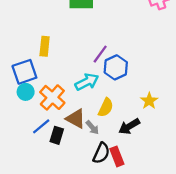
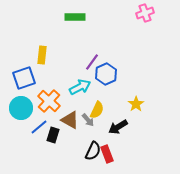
cyan circle: (26, 92) -> (21, 108), moved, size x1.5
gray arrow: (92, 128) -> (88, 120), moved

